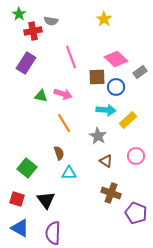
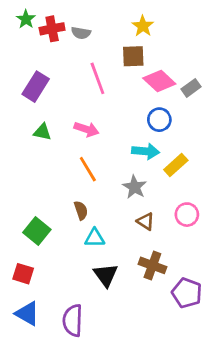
gray semicircle: (51, 21) -> (81, 33), moved
red cross: (33, 31) -> (52, 29), moved
gray rectangle: (140, 72) -> (191, 88), moved
brown square: (97, 77) -> (133, 56), moved
green triangle: (41, 96) -> (42, 132), moved
black triangle: (46, 200) -> (106, 275), moved

